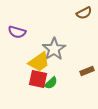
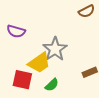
red square: (38, 79) -> (22, 80), moved

